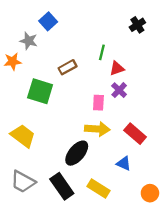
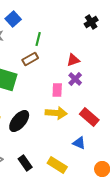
green line: (102, 52) -> (38, 39), moved
black ellipse: (77, 153) -> (19, 121), moved
black rectangle: (62, 186) -> (25, 163), size x0.7

